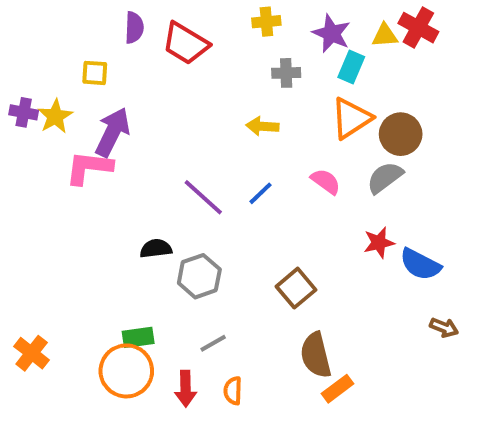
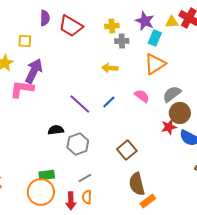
yellow cross: (266, 22) -> (112, 26), moved
brown circle: (401, 134) -> (180, 113), moved
orange semicircle: (233, 391) -> (87, 197), moved

